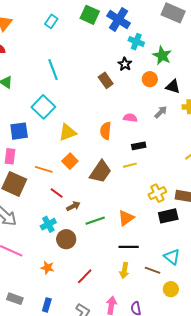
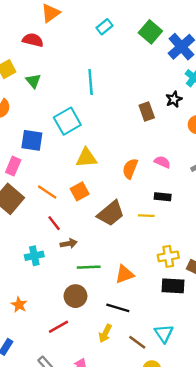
brown circle: (66, 239) -> (75, 296), moved

